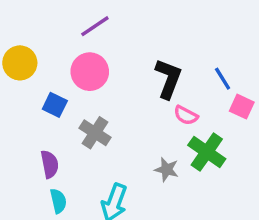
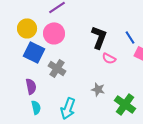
yellow circle: (20, 63) -> (27, 28), moved
blue square: (55, 105) -> (34, 52), size x1.5
green cross: (207, 152) -> (125, 104), moved

